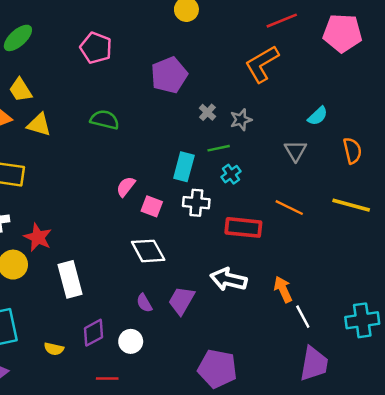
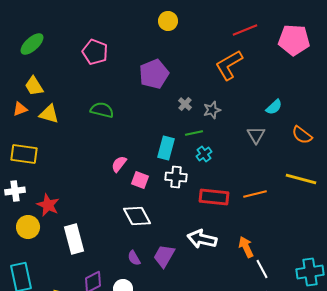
orange semicircle: (352, 151) -> (302, 135), turned 140
orange line: (289, 208) -> (255, 194), moved, turned -40

